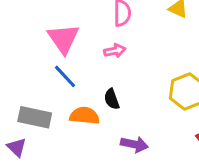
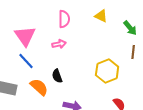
orange semicircle: (85, 116) -> (39, 87), turned 36

